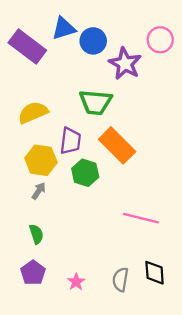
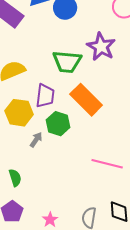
purple star: (125, 64) -> (101, 47), moved
gray arrow: (39, 191) -> (36, 140), moved

